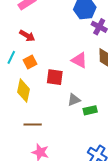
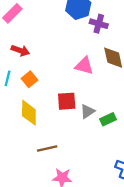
red square: (55, 77) -> (67, 101), moved

